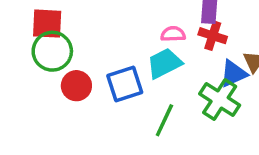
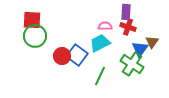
blue triangle: (233, 74) -> (140, 49), turned -30
blue square: (125, 84) -> (77, 55), turned -35
red circle: (76, 86) -> (62, 56), moved

